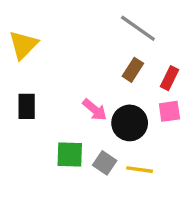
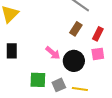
gray square: (105, 163) -> (59, 85), turned 32

